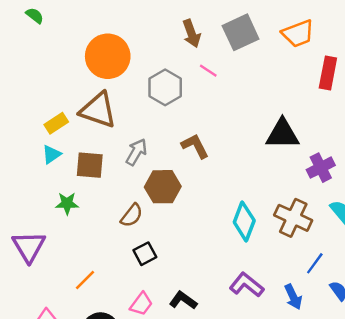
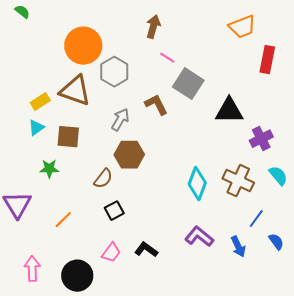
gray square: (241, 32) -> (188, 84), moved, turned -32
brown arrow: (191, 34) -> (153, 27), turned -145
gray hexagon: (165, 87) -> (114, 72), moved
brown L-shape: (195, 146) -> (156, 105), moved
gray arrow: (136, 152) -> (120, 120), moved
orange line: (85, 280) -> (63, 220), moved

